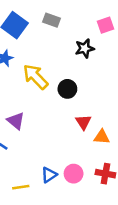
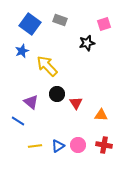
black circle: (67, 89) -> (57, 94), moved
red triangle: (83, 122) -> (76, 103), moved
yellow line: (21, 187) -> (35, 146), moved

